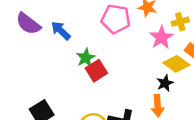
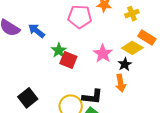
pink star: (161, 38) -> (103, 54), moved
red square: (96, 71) -> (68, 60), turned -30

